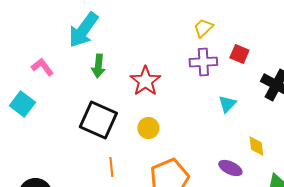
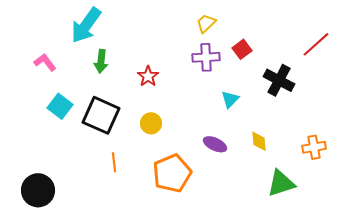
red square: (239, 54) -> (242, 49), turned 30
red star: (145, 81) -> (148, 76), size x0.7
cyan square: (22, 104) -> (60, 106), moved
purple ellipse: (230, 168) -> (215, 144), moved

